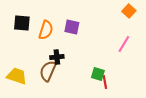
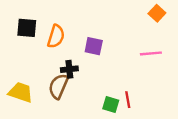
purple square: (72, 27) -> (94, 46), moved
pink line: (124, 44) -> (151, 53), turned 54
green square: (98, 74) -> (111, 105), moved

